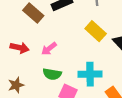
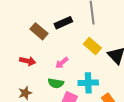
pink arrow: (49, 49) -> (62, 63), moved

